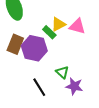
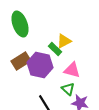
pink triangle: (77, 26) -> (72, 70), moved
brown rectangle: (15, 44) -> (21, 61), turned 36

